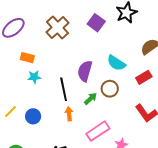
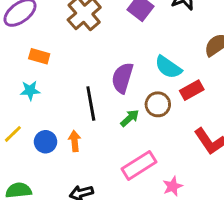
cyan star: (34, 77) -> (30, 90), moved
red rectangle: (144, 77) -> (192, 90), moved
orange arrow: (69, 114) -> (75, 141), moved

